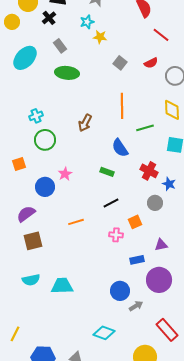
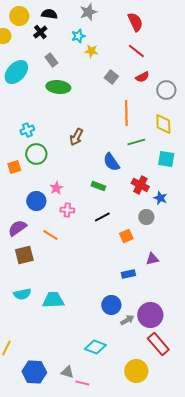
red line: (161, 35) -> (136, 51), moved
orange line: (122, 106) -> (126, 113), moved
orange square: (19, 164) -> (14, 167), moved
orange line: (76, 222) -> (50, 235), moved, turned 49
pink cross: (116, 235) -> (67, 210), moved
purple circle: (159, 280) -> (150, 315), moved

